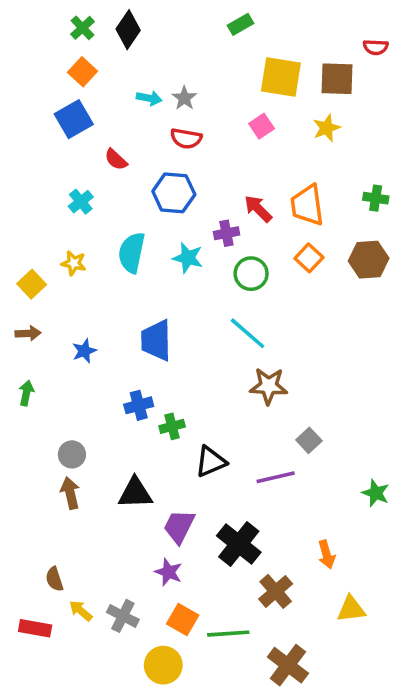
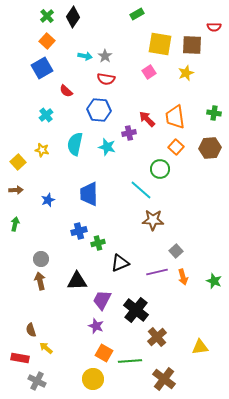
green circle: (251, 274) -> (160, 169), moved
orange arrow: (327, 555) -> (183, 277), moved
gray cross: (123, 616) -> (37, 381), moved

